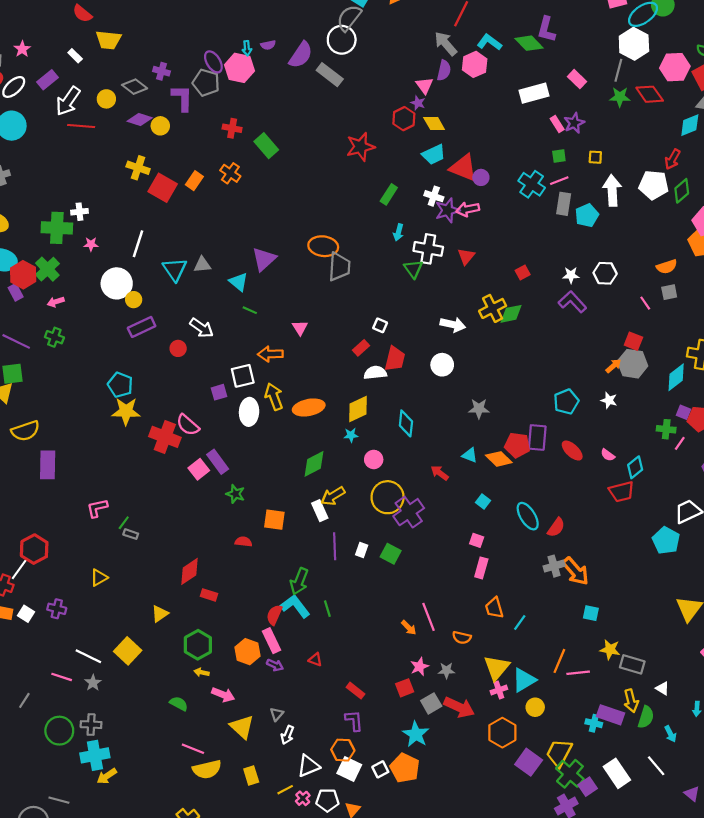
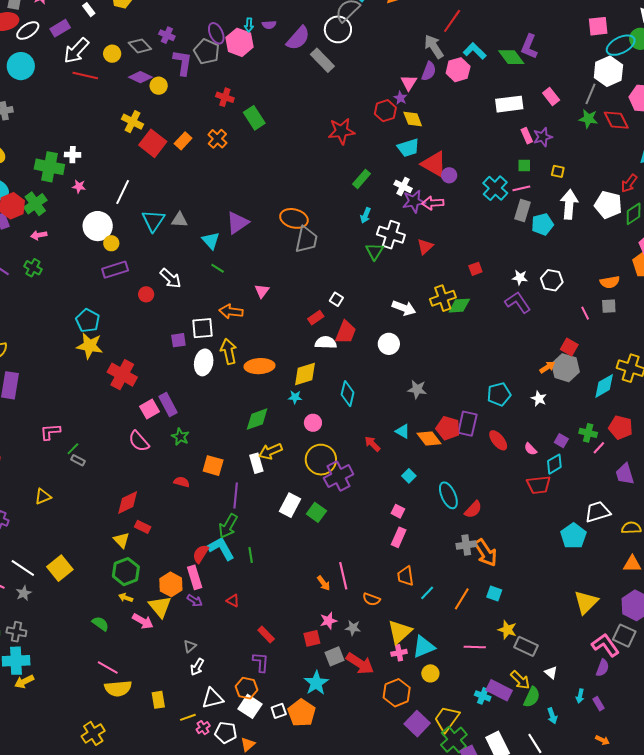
purple square: (683, 412) -> (561, 441), moved
pink semicircle: (188, 425) -> (139, 441), moved
purple line: (335, 546) -> (236, 496), moved
white rectangle: (362, 550) -> (290, 505), size x1.6
yellow triangle: (160, 614) -> (121, 540), moved, turned -48
orange line: (559, 661) -> (462, 599), moved
yellow arrow: (631, 701) -> (520, 680), turned -40
yellow triangle: (242, 727) -> (160, 607), moved

